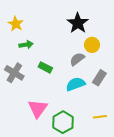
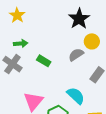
green arrow: (26, 45) -> (21, 44), moved
cyan semicircle: (75, 84) -> (76, 96), moved, turned 60

